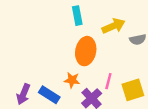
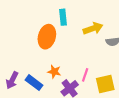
orange ellipse: (86, 51) -> (47, 37), moved

